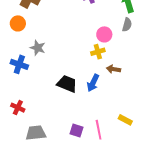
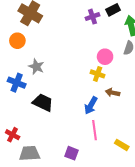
yellow cross: (98, 52) -> (98, 74), turned 32
black trapezoid: (67, 84) -> (43, 103), moved
red cross: (18, 108) -> (13, 135), moved
pink line: (99, 130) -> (94, 130), moved

